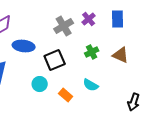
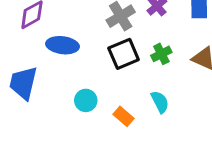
black square: (55, 60) -> (124, 54), moved
cyan semicircle: (91, 85) -> (160, 102), turned -147

